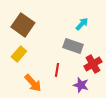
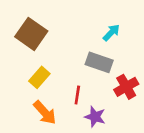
yellow rectangle: (19, 54) -> (39, 77), moved
purple star: (81, 85) -> (95, 117), moved

